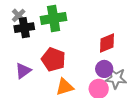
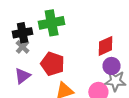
gray cross: (19, 15) -> (23, 47), moved
purple circle: (104, 69) -> (112, 66), moved

